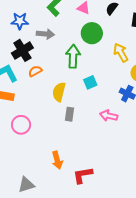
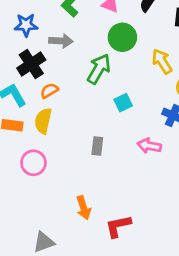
green arrow: (73, 56) -> (99, 69), turned 30
yellow semicircle: (59, 92) -> (43, 121), moved

